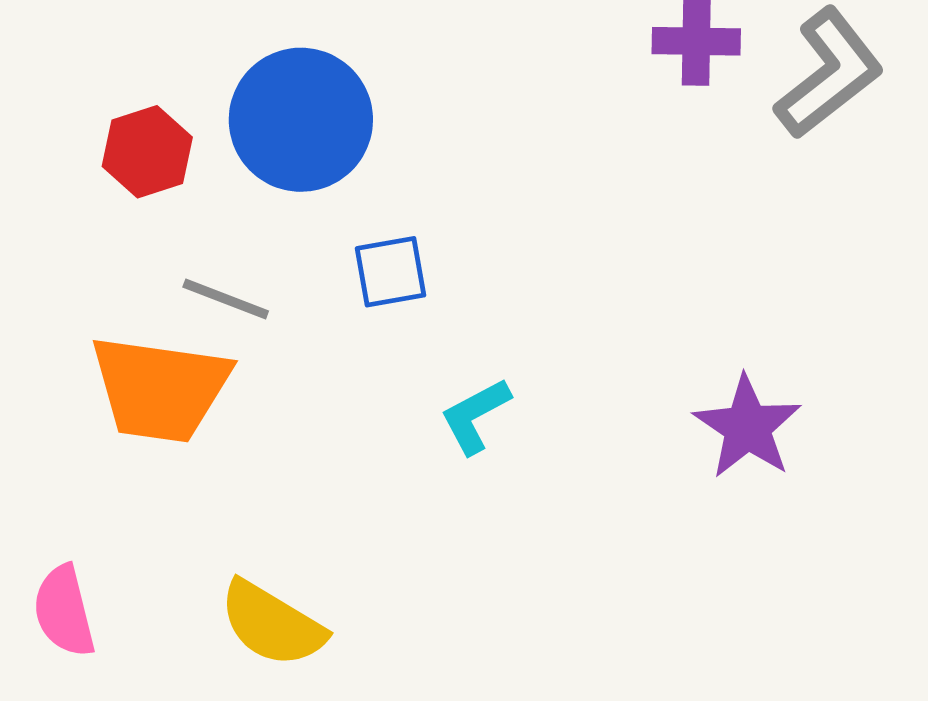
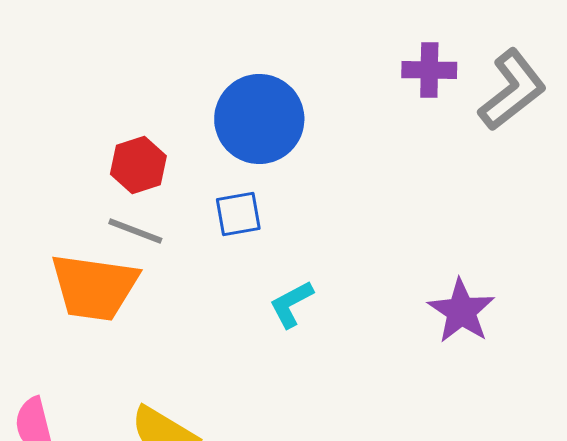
blue circle: (301, 120) -> (259, 119), moved
red hexagon: (147, 152) -> (138, 165), moved

